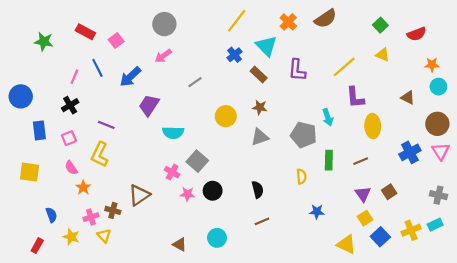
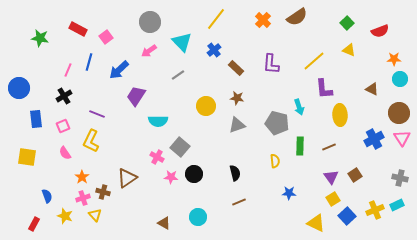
cyan triangle: (266, 46) -> (182, 42), moved
blue line: (97, 68) -> (89, 62), turned 42
orange star: (83, 187) -> (82, 177), moved

